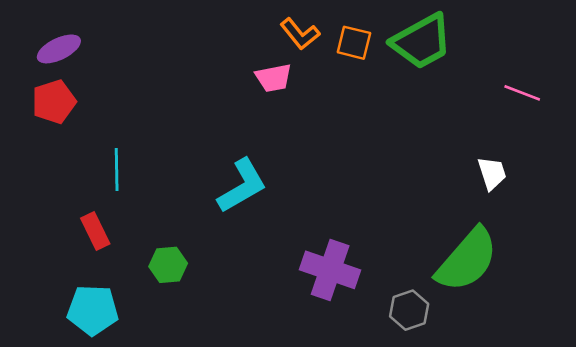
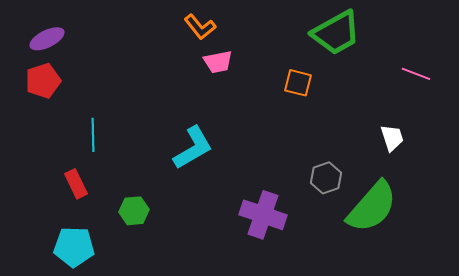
orange L-shape: (300, 34) -> (200, 27), moved
orange square: (354, 43) -> (298, 83), moved
gray hexagon: (409, 310) -> (326, 178), moved

